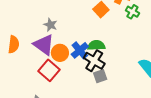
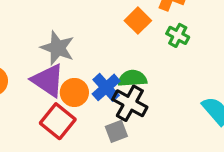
green cross: (132, 12) -> (178, 35), moved
gray star: (50, 25) -> (58, 48), size x1.5
gray square: (100, 76) -> (116, 131), moved

